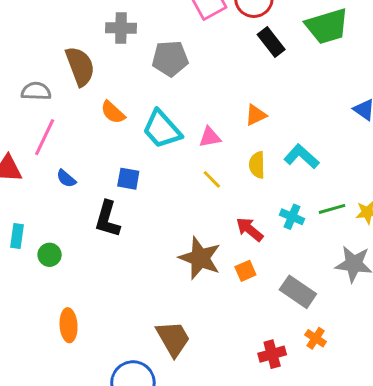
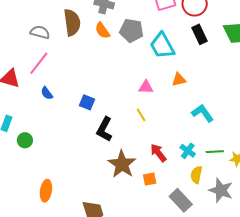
orange semicircle: (113, 112) -> (102, 31), moved
cyan trapezoid: (162, 129) -> (162, 46), moved
yellow semicircle: (257, 165) -> (196, 175), moved
black L-shape: (107, 219) -> (104, 129), moved
orange ellipse: (69, 325) -> (46, 191), moved

